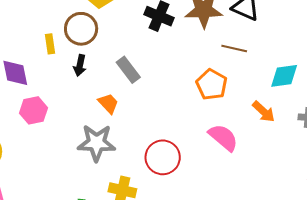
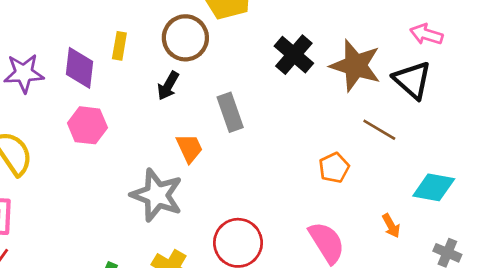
yellow rectangle: (50, 44) -> (119, 46), moved
orange pentagon: (212, 85) -> (334, 168), size x0.7
orange arrow: (264, 112) -> (391, 226), size x0.7

